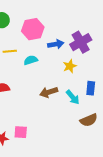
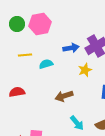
pink hexagon: (33, 29) -> (40, 24), moved
cyan arrow: (73, 97) -> (77, 123), moved

